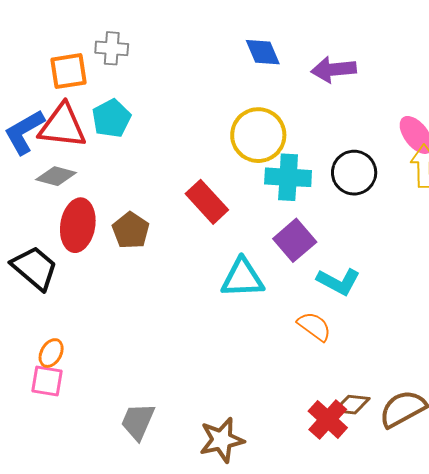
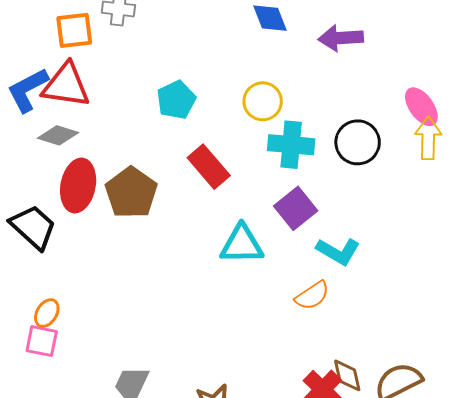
cyan pentagon: (111, 118) -> (176, 100), moved
yellow circle: (258, 135) -> (263, 101), size x0.7
brown pentagon: (131, 230) -> (131, 193), size x1.4
orange semicircle: (314, 326) -> (312, 296), turned 108
brown diamond: (352, 405) -> (347, 375), turned 69

